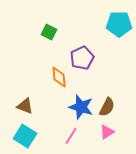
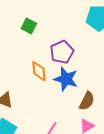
blue star: (81, 107) -> (66, 79), moved

